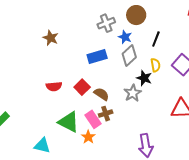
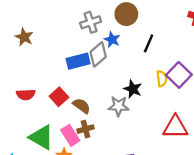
gray diamond: (129, 56) -> (98, 54), moved
yellow semicircle: (155, 65) -> (162, 79), moved
gray star: (133, 93) -> (118, 106), turned 30

